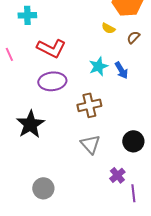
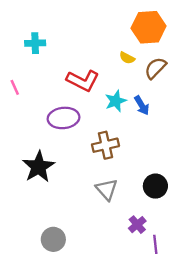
brown semicircle: (133, 37) -> (155, 68), size x1.5
red L-shape: (51, 48) -> (83, 81), moved

